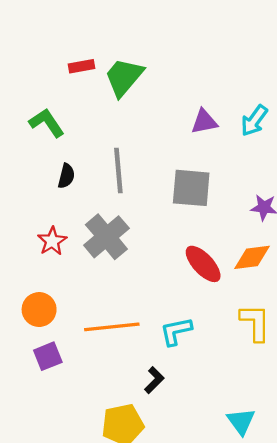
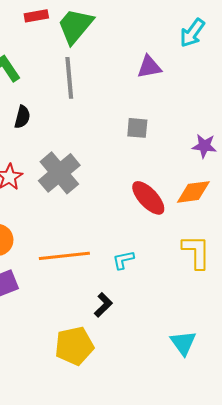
cyan arrow: (254, 121) -> (192, 33), moved
gray line: (118, 171) -> (69, 78), moved
gray square: (191, 188) -> (137, 128), size x0.6
cyan L-shape: (176, 331) -> (123, 260), size x0.7

